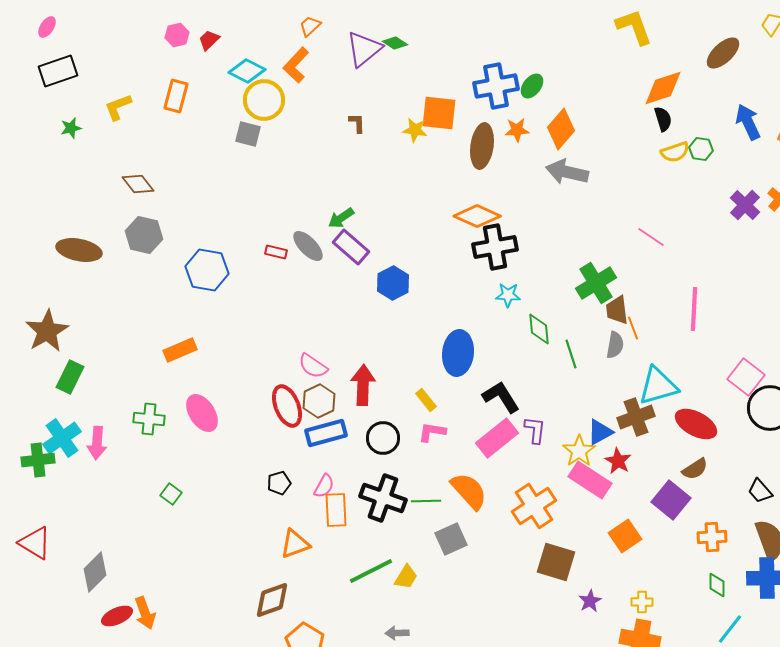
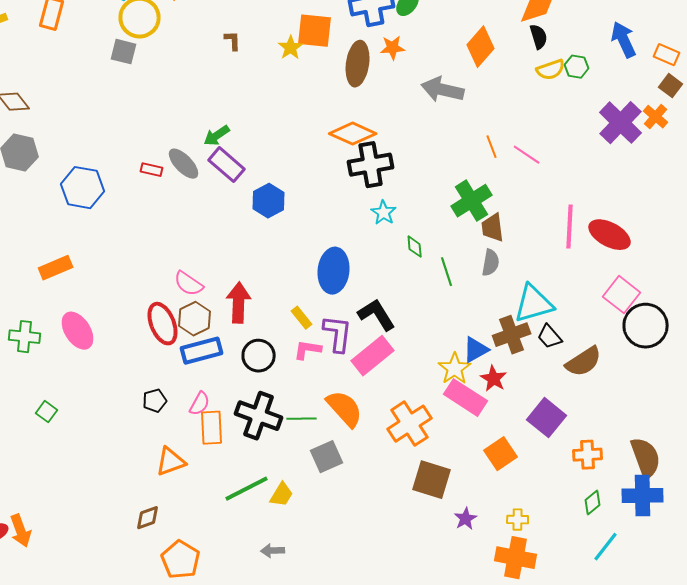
orange diamond: (561, 129) -> (481, 47), moved
yellow star: (415, 130) -> (291, 48), turned 30
purple cross: (745, 205) -> (621, 123), size x1.4
cyan star: (508, 295) -> (384, 213), turned 30
orange line: (633, 328) -> (492, 147), moved
green diamond: (539, 329) -> (415, 247), size x0.7
red ellipse: (696, 424) -> (610, 235), moved
purple L-shape: (535, 430) -> (338, 334), moved, size x1.4
brown semicircle: (695, 469) -> (584, 362), moved, size x1.4
black trapezoid: (760, 491) -> (550, 337), moved
green diamond: (717, 585) -> (593, 503), turned 50
brown diamond: (272, 600) -> (148, 518), size x0.7

